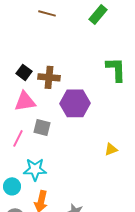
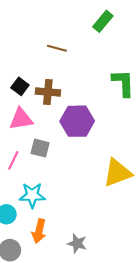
brown line: (47, 13) -> (57, 48), moved
yellow triangle: (111, 149) -> (118, 173), size x2.0

